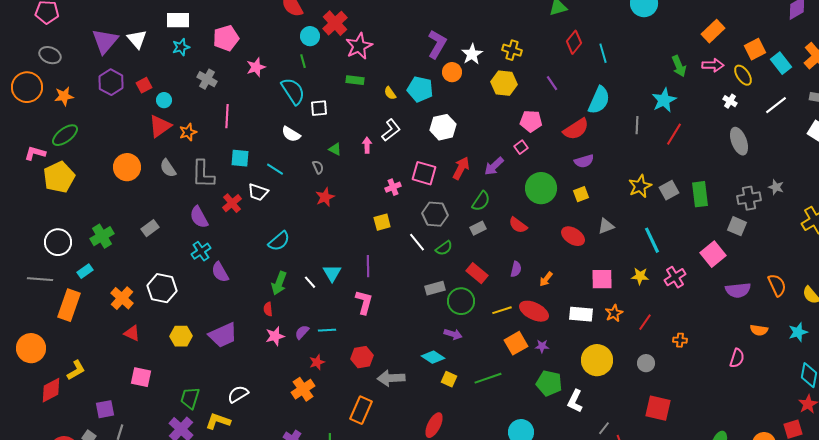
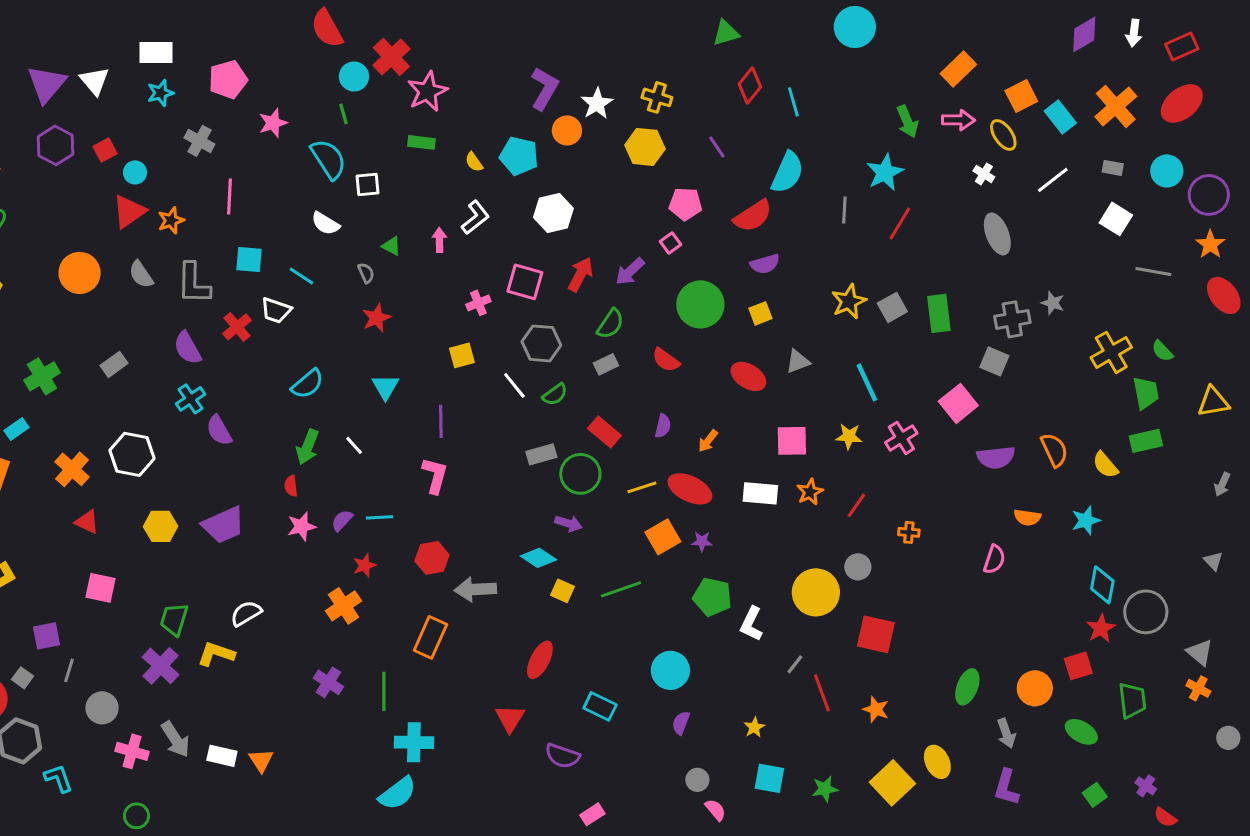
cyan triangle: (332, 273) -> (385, 387), moved
yellow circle: (597, 360) -> (816, 592), moved

